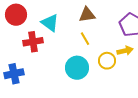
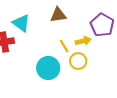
yellow line: (85, 39) -> (64, 46), moved
yellow arrow: (125, 51) -> (83, 41), moved

